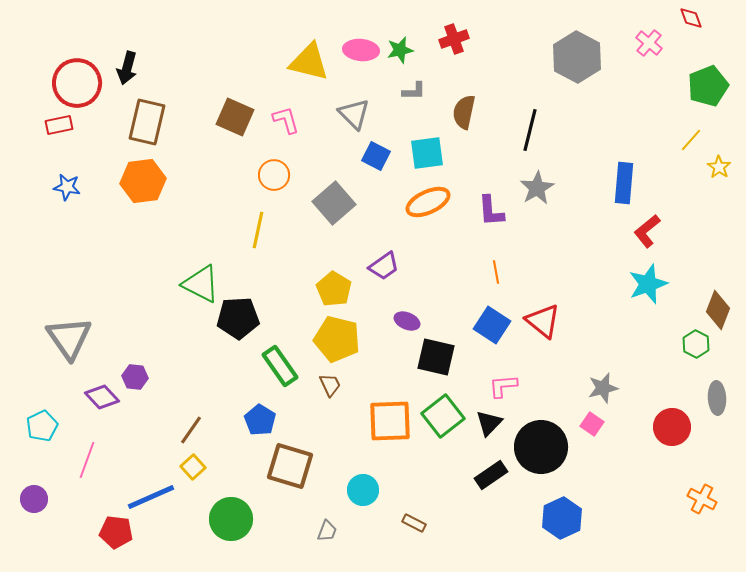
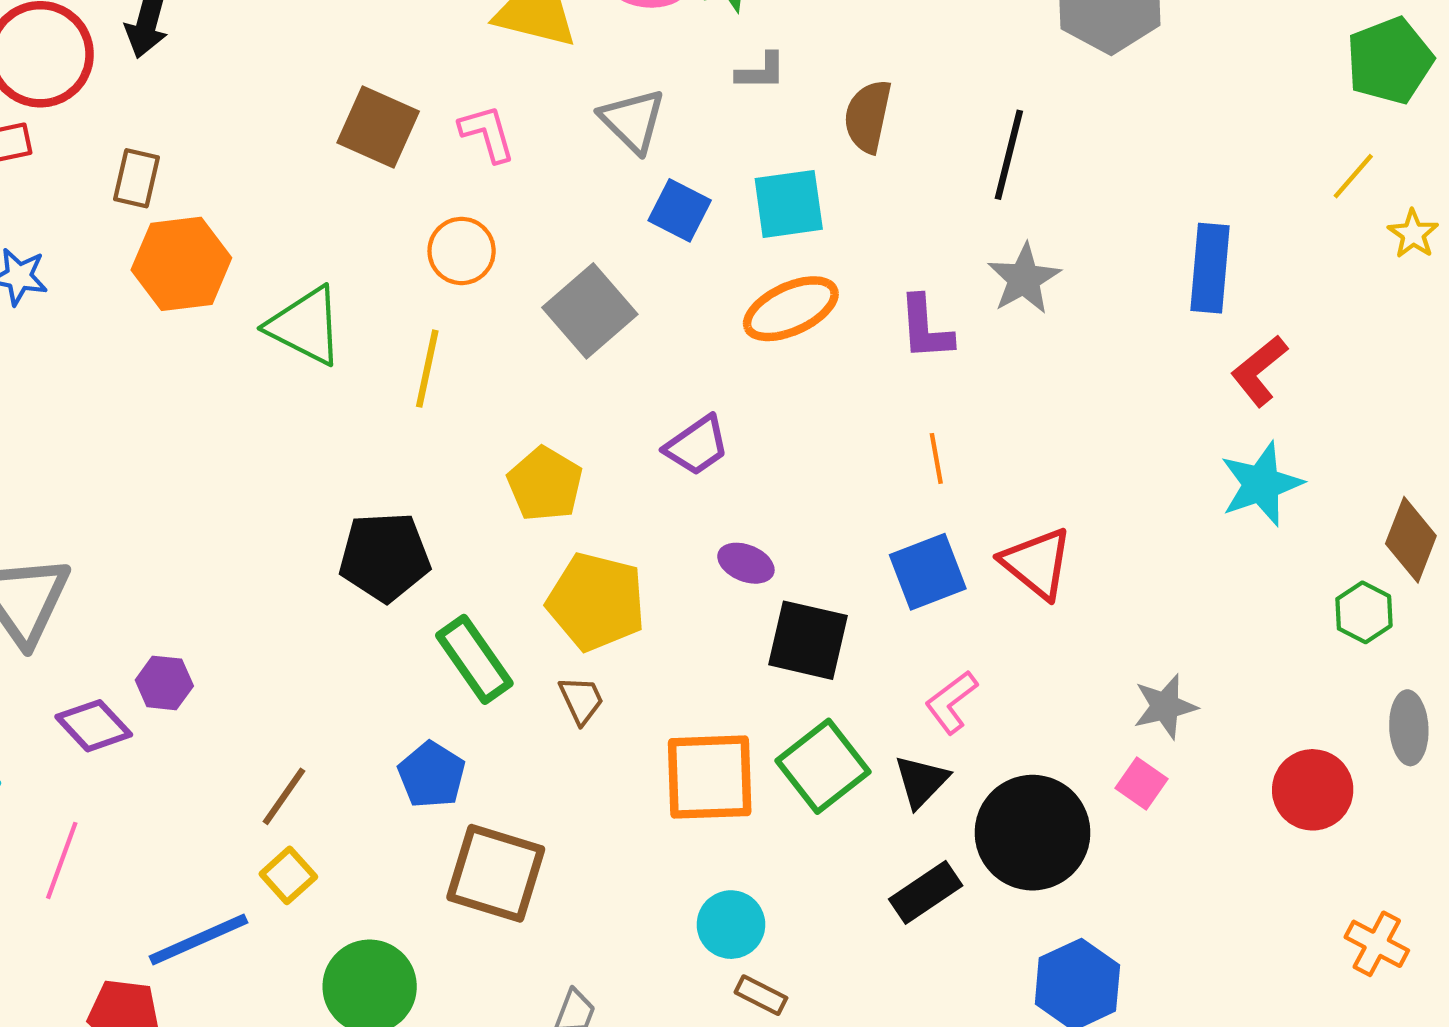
brown rectangle: (147, 122) -> (137, 178), moved, size x0.6
green triangle: (201, 284) -> (305, 326), moved
yellow pentagon: (334, 289) -> (545, 484), moved
blue square: (492, 325) -> (928, 572), turned 36
pink L-shape: (503, 386) -> (951, 702), turned -32
cyan circle: (363, 490) -> (731, 925), moved

